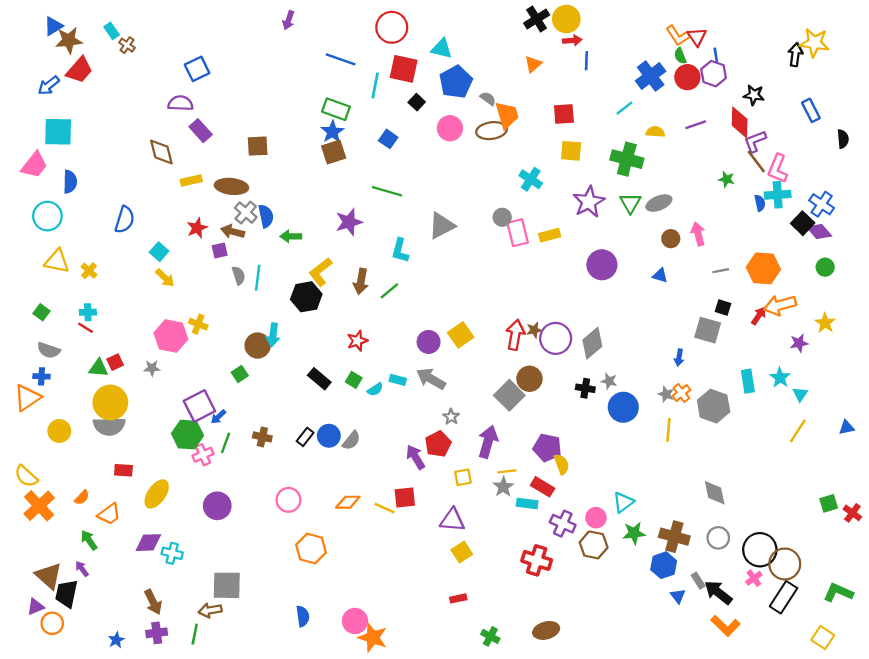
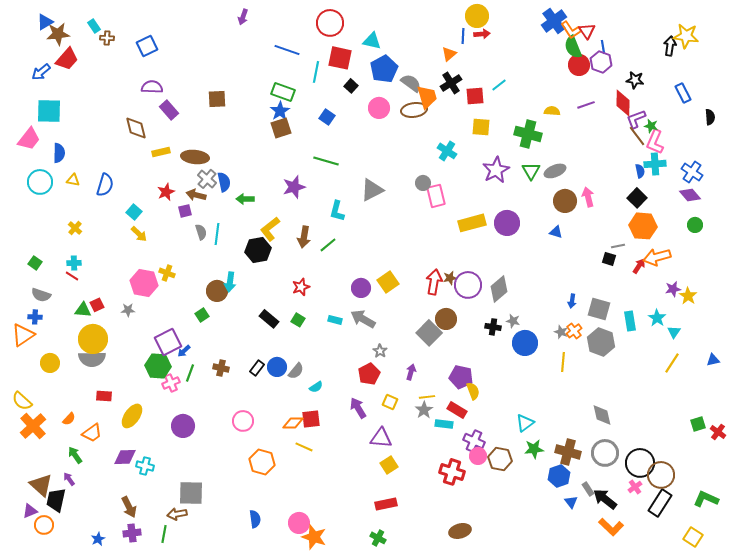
black cross: (537, 19) -> (451, 83), moved
brown cross: (127, 45) -> (107, 38), turned -32
green semicircle: (680, 56) -> (573, 47), size x1.6
blue line: (586, 61) -> (463, 36), moved
blue square: (197, 69) -> (147, 46), moved
blue cross: (651, 76) -> (554, 21), moved
gray semicircle: (488, 99) -> (411, 83), size x1.5
cyan line: (624, 108) -> (499, 85), moved
brown square: (258, 146) -> (217, 99), moved
green star: (727, 179) -> (651, 126), moved
black square: (803, 223) -> (637, 198), moved
yellow rectangle: (550, 235) -> (472, 223), moved, size x1.5
brown circle: (671, 239) -> (565, 201), size x1.5
yellow triangle: (57, 261) -> (73, 180), moved, size x0.6
gray line: (721, 271) -> (618, 246), moved
yellow star: (825, 323) -> (688, 296), moved
gray square: (708, 330) -> (599, 309), moved
cyan semicircle: (375, 389) -> (316, 387), moved
purple arrow: (488, 442) -> (411, 372), size x0.6
purple arrow: (416, 457) -> (358, 408), moved
yellow square: (463, 477) -> (390, 402), turned 35
red square: (405, 497) -> (311, 419), moved
yellow line: (385, 508) -> (304, 447), moved
pink circle: (596, 518) -> (478, 456), moved
gray circle: (718, 538) -> (605, 453), size x1.4
red rectangle: (458, 598) -> (386, 504), size x1.5
green cross: (490, 636) -> (378, 538), moved

